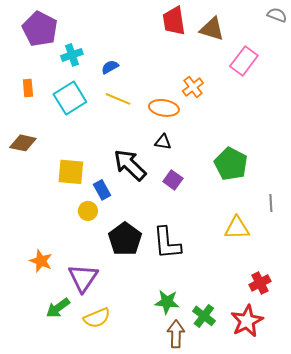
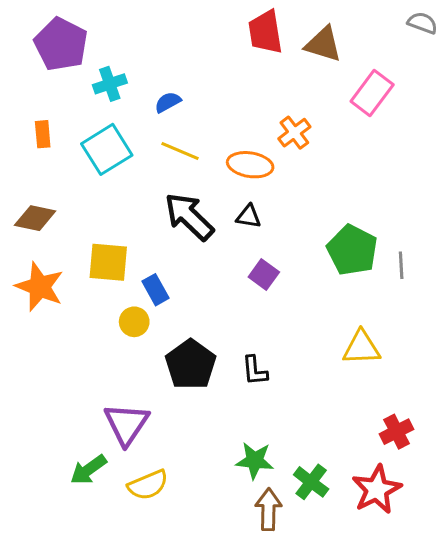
black arrow: (130, 165) -> (189, 217), moved
gray line: (271, 203) -> (401, 265), moved
black L-shape: (167, 243) -> (255, 371), size x0.6
orange star: (41, 261) -> (40, 287), moved, size x1.4

